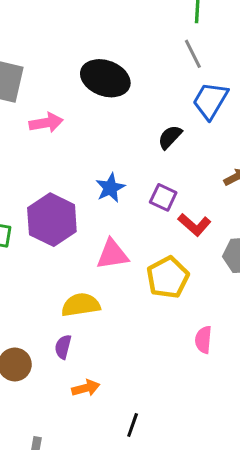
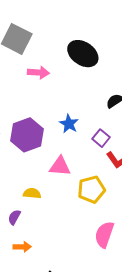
blue star: (110, 188) -> (69, 124), turned -30
yellow semicircle: (81, 305) -> (32, 193), size x0.7
pink semicircle: (203, 340) -> (104, 235), size x1.5

